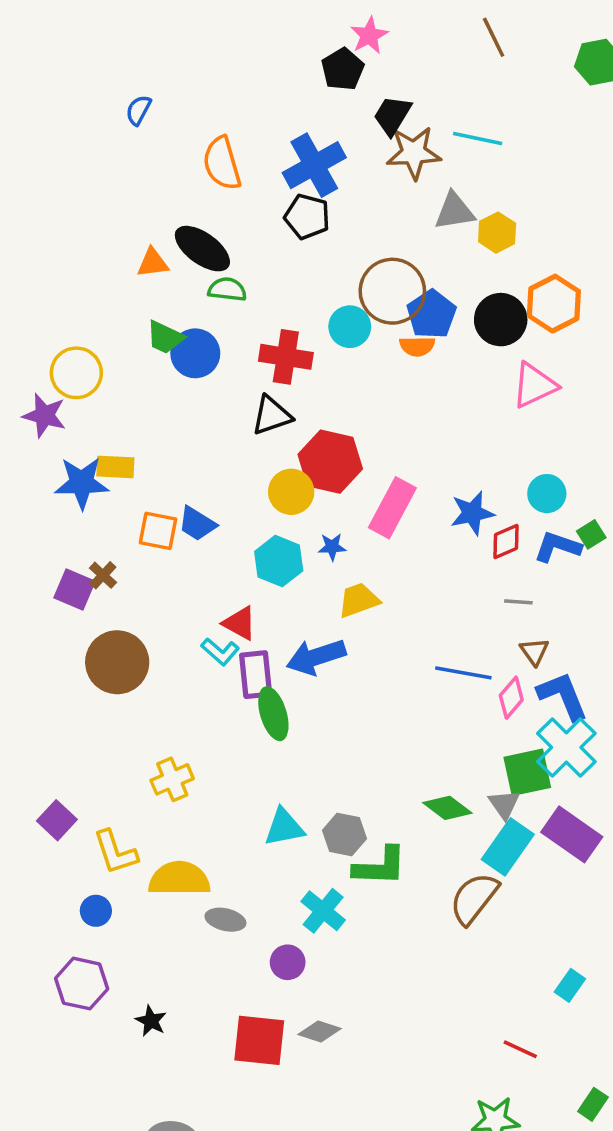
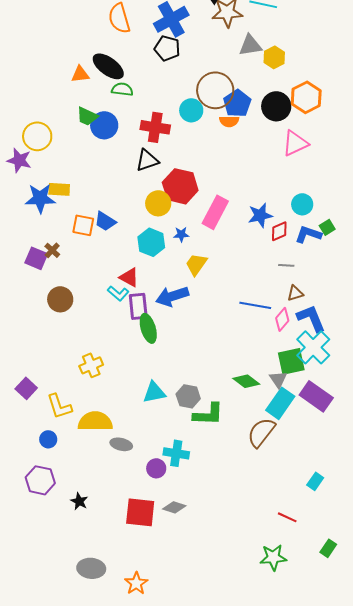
yellow trapezoid: (359, 600) -> (196, 264), turned -35
brown triangle: (534, 652) -> (295, 293), turned 48
brown circle: (117, 662) -> (60, 299), size x0.7
cyan cross: (323, 911) -> (176, 453), moved, turned -30

